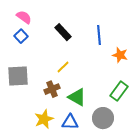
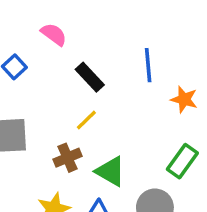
pink semicircle: (24, 17) -> (54, 34), moved
black rectangle: (63, 32) -> (90, 77), moved

